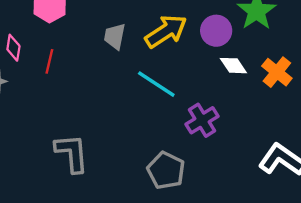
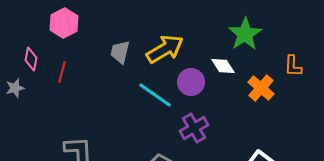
purple circle: (216, 31) -> (191, 82), moved
white diamond: (233, 66) -> (223, 66), moved

